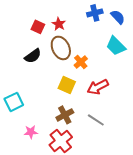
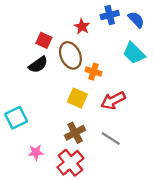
red star: (59, 24) -> (82, 27), moved
red square: (38, 27) -> (44, 40), moved
orange cross: (81, 62) -> (93, 72), turned -32

